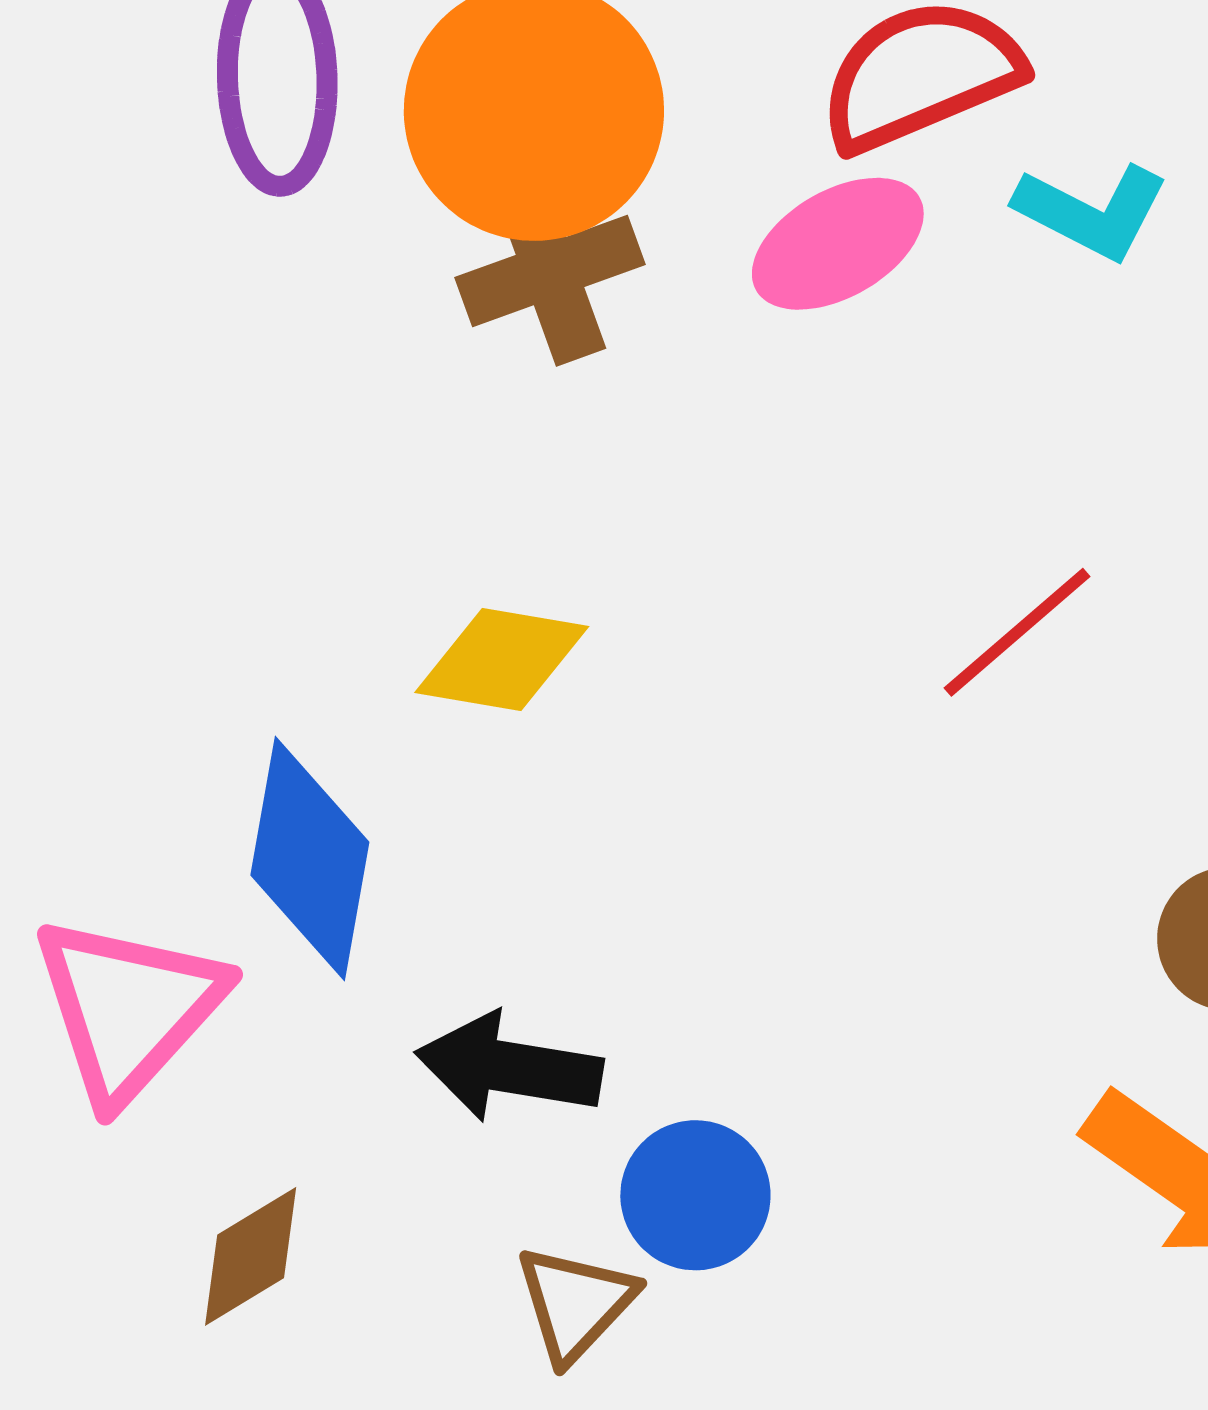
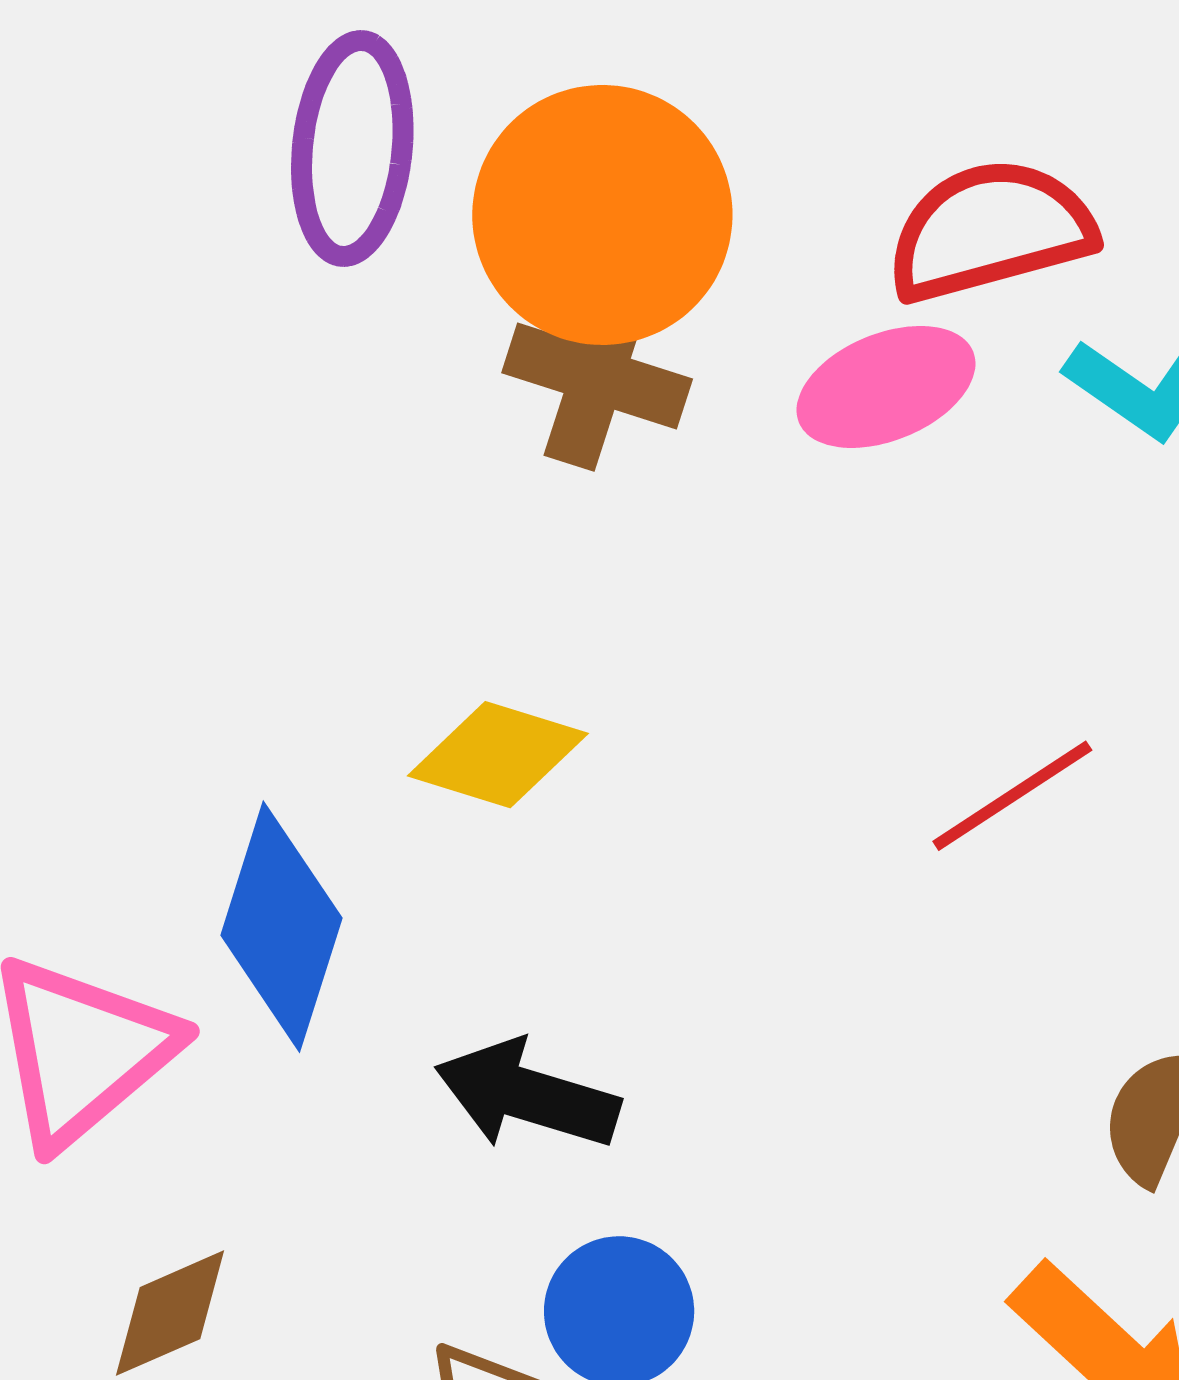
brown cross: (550, 271) -> (597, 376), turned 30
black arrow: (509, 1067) -> (527, 1095), moved

